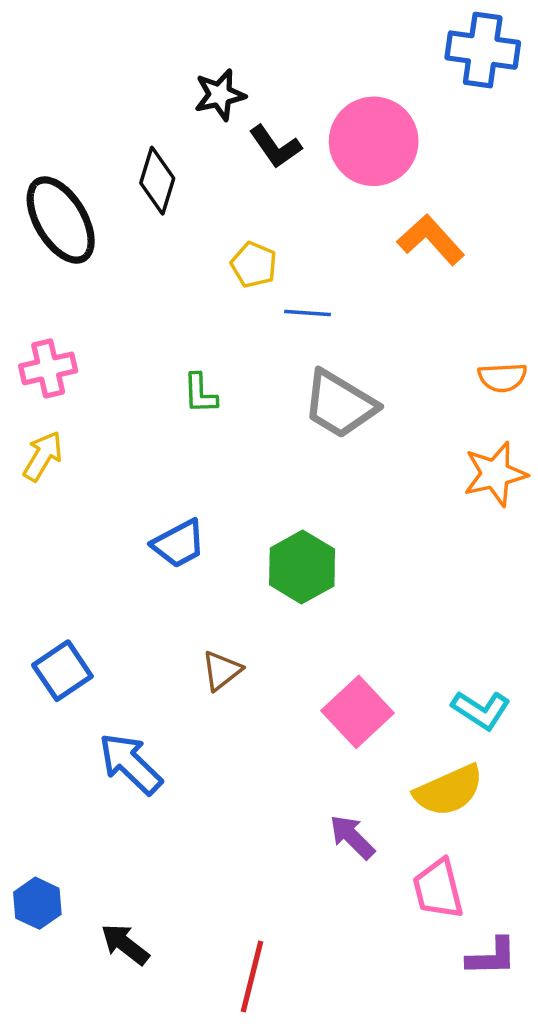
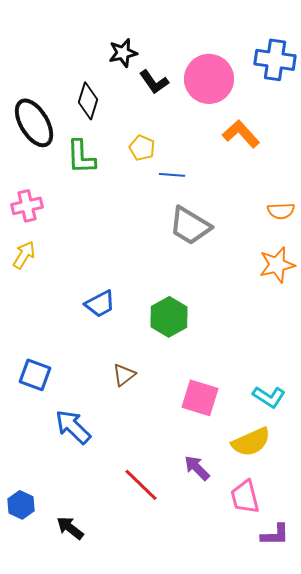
blue cross: (483, 50) -> (275, 60), moved
green L-shape: (200, 393) -> (81, 157), moved, size x1.5
blue square: (62, 671) -> (35, 375), turned -36
pink square: (358, 712) -> (200, 398), turned -30
red line: (252, 977) -> (141, 485), moved, turned -60

